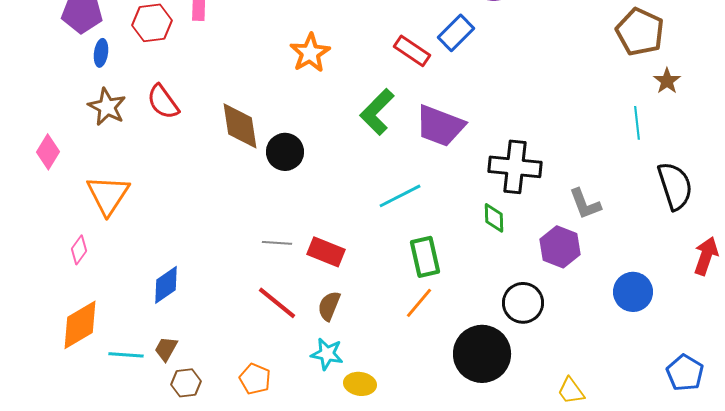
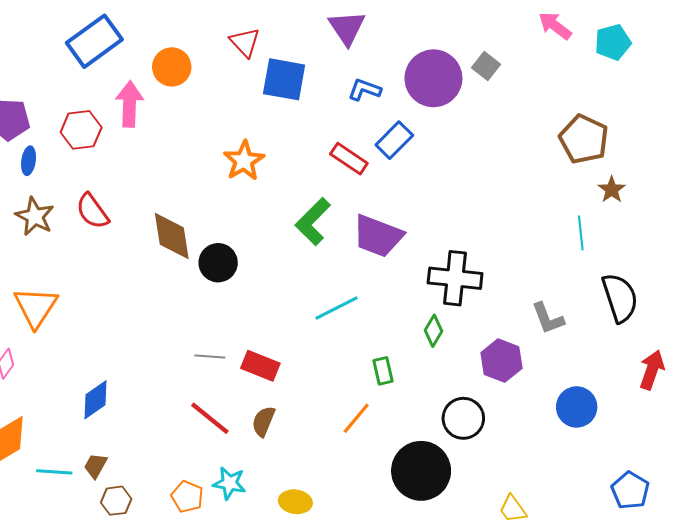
gray L-shape: (585, 204) -> (548, 318), moved
green diamond: (494, 218) -> (433, 331), turned 32
green rectangle: (425, 257) -> (383, 371), moved, size x0.7
cyan star: (327, 354) -> (229, 483), moved

